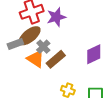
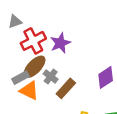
orange triangle: (36, 59) -> (29, 91), moved

